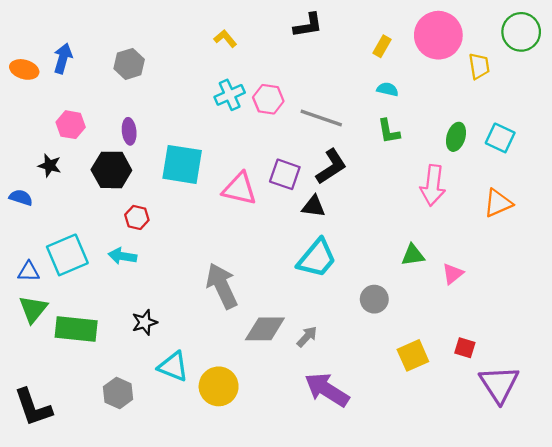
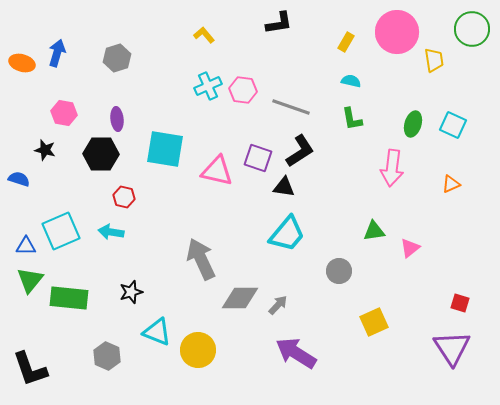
orange triangle: (498, 203) -> (451, 184), size x0.7
red square: (465, 348) -> (460, 303), moved

